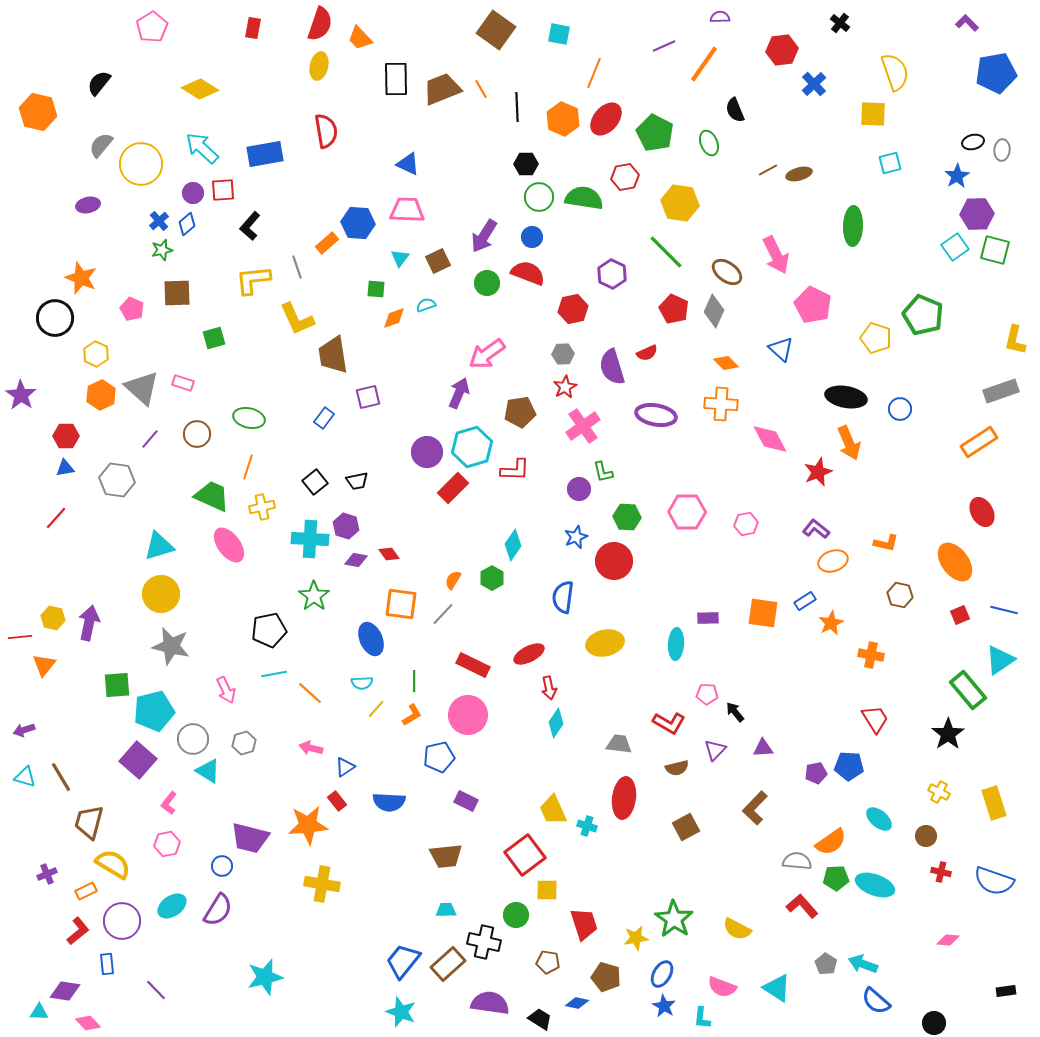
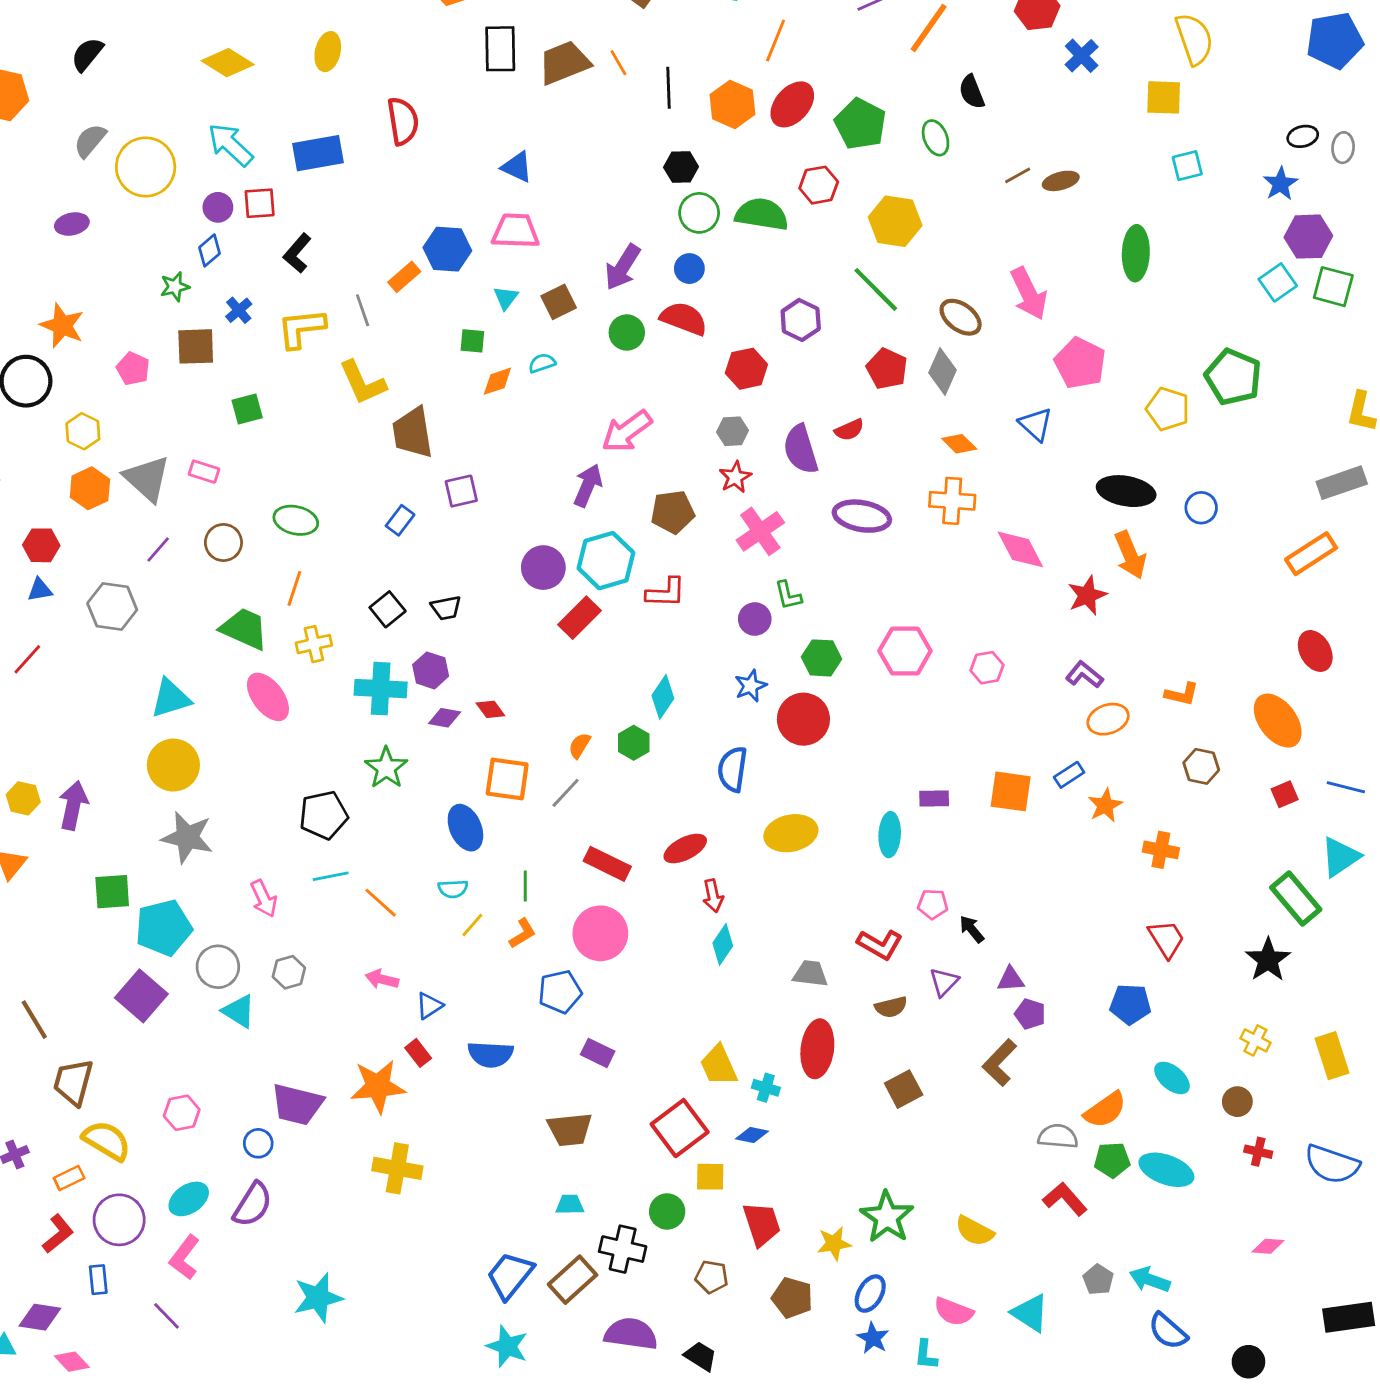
yellow ellipse: (319, 66) -> (328, 52), moved
blue cross: (159, 221) -> (239, 310), moved
purple pentagon: (816, 773) -> (1030, 1014), moved, turned 30
pink L-shape: (169, 803) -> (185, 1257), moved, size x1.4
black rectangle: (1006, 991) -> (1349, 1317), size x1.8
blue diamond: (577, 1003) -> (752, 1135), moved

